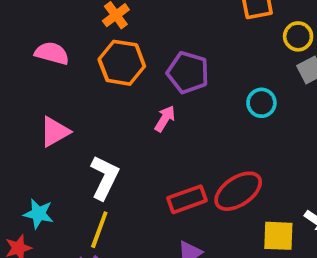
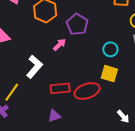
white L-shape: (105, 177) -> (34, 67), moved
yellow square: (278, 236) -> (109, 74), moved

